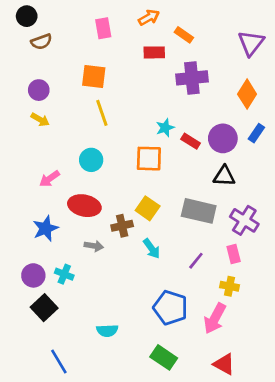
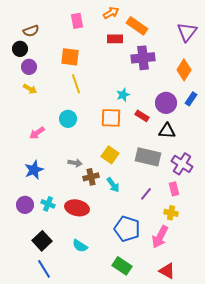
black circle: (27, 16) -> (20, 49), moved
orange rectangle: (184, 35) -> (137, 26), size x1.5
red rectangle: (191, 141) -> (142, 116), moved
red ellipse: (84, 206) -> (77, 208), moved
brown cross: (122, 226) -> (91, 177), moved
gray arrow: (94, 246) -> (75, 163), moved
black square: (44, 308) -> (42, 241), moved
cyan semicircle: (107, 331) -> (80, 246), turned 35

